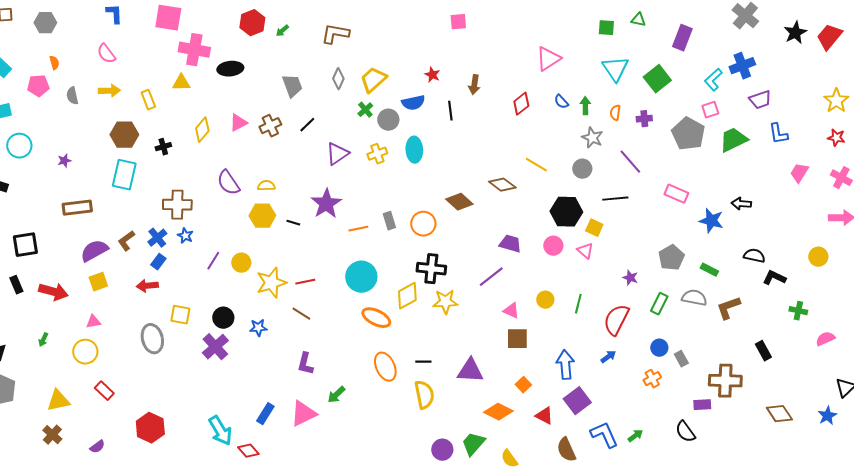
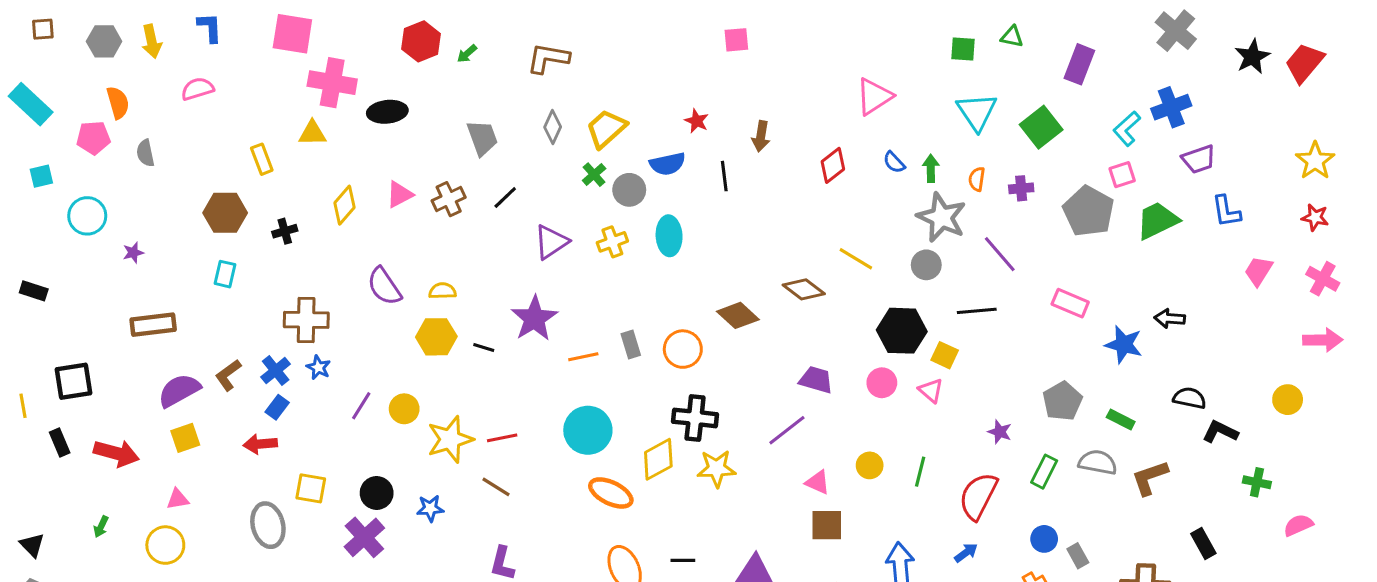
pink semicircle: (106, 54) -> (197, 89), turned 110
orange semicircle: (54, 63) -> (118, 103), size x1.5
yellow arrow: (109, 91) -> (152, 41), moved, turned 80
gray star: (592, 138) -> (942, 217), size x1.5
cyan circle: (19, 146) -> (87, 216), moved
cyan rectangle: (124, 175) -> (225, 274), size x0.6

